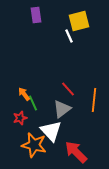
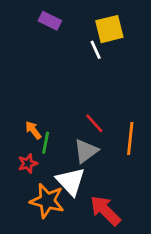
purple rectangle: (36, 15) -> (50, 21), turned -56
green line: (33, 103) -> (46, 143), turned 35

